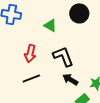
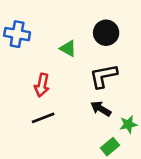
black L-shape: (63, 56) -> (103, 76), moved, turned -80
black arrow: (70, 79) -> (101, 109), moved

